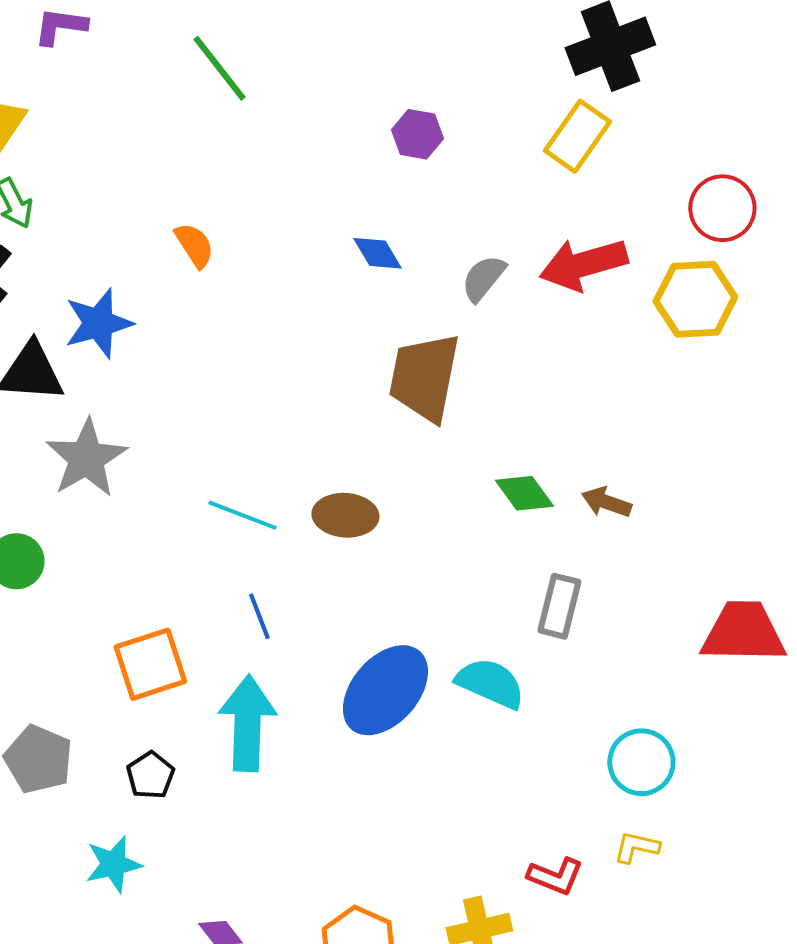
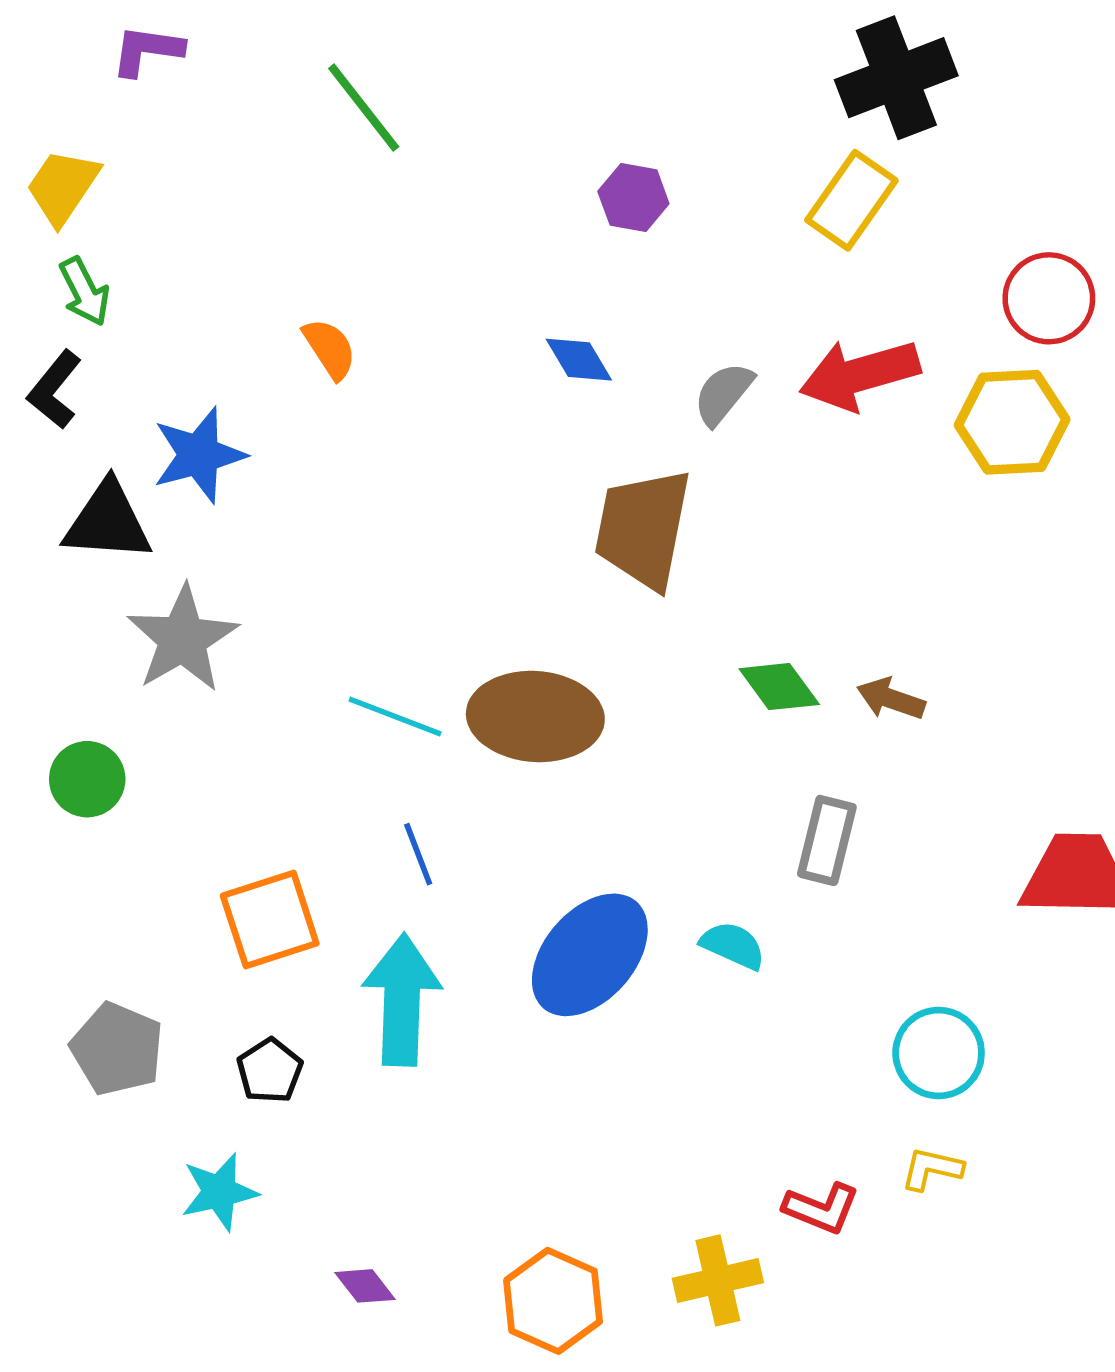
brown ellipse: (345, 515) -> (535, 717), size x1.5
cyan semicircle: (490, 683) -> (733, 945), size x0.7

